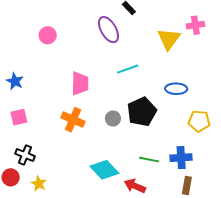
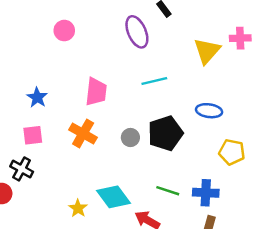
blue star: (15, 81) -> (37, 97), moved
pink square: (19, 117) -> (33, 135), moved
yellow star: (39, 184) -> (78, 208), moved

